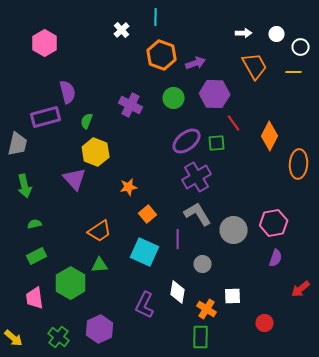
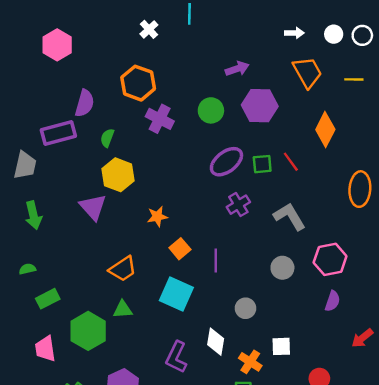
white circle: (301, 47) -> (362, 35), moved
orange hexagon: (162, 55) -> (138, 83), moved
purple semicircle: (68, 92) -> (85, 103), turned 30
red line: (234, 123) -> (291, 162), moved
orange diamond: (270, 136) -> (325, 129), moved
purple cross: (197, 177) -> (238, 205), size x0.7
gray L-shape: (198, 214) -> (290, 216), moved
green semicircle: (35, 224) -> (27, 269), moved
gray circle: (234, 230) -> (282, 268), size x0.7
purple line: (178, 239) -> (216, 261), moved

